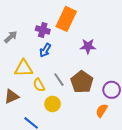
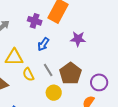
blue arrow: (45, 50) -> (43, 44), moved
yellow circle: (53, 104) -> (54, 93), moved

